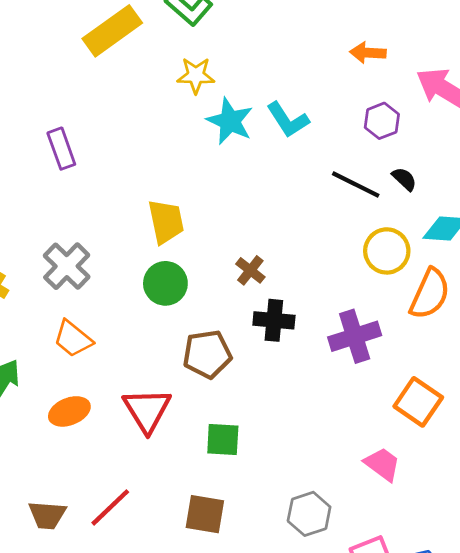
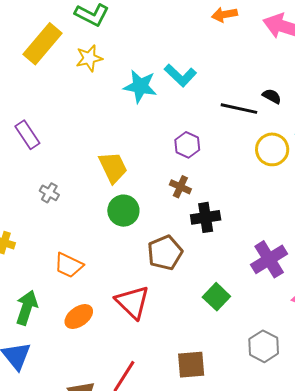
yellow star: (196, 75) -> (89, 58), moved
purple hexagon: (382, 121) -> (187, 145), moved
gray cross: (67, 266) -> (49, 193), moved, size x0.6
purple cross: (355, 336) -> (269, 259), moved
green square: (223, 439) -> (216, 297), moved, turned -36

